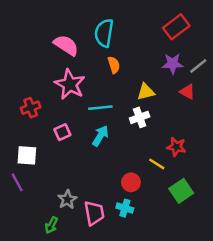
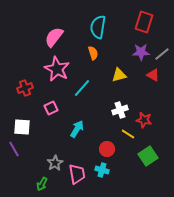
red rectangle: (176, 27) -> (144, 22), turned -35
cyan semicircle: (104, 33) -> (98, 27), moved
pink semicircle: (66, 45) -> (54, 37), turned -85
cyan line: (100, 108) -> (82, 88), turned -42
white cross: (140, 117) -> (120, 110), moved
cyan arrow: (100, 136) -> (77, 129), moved

